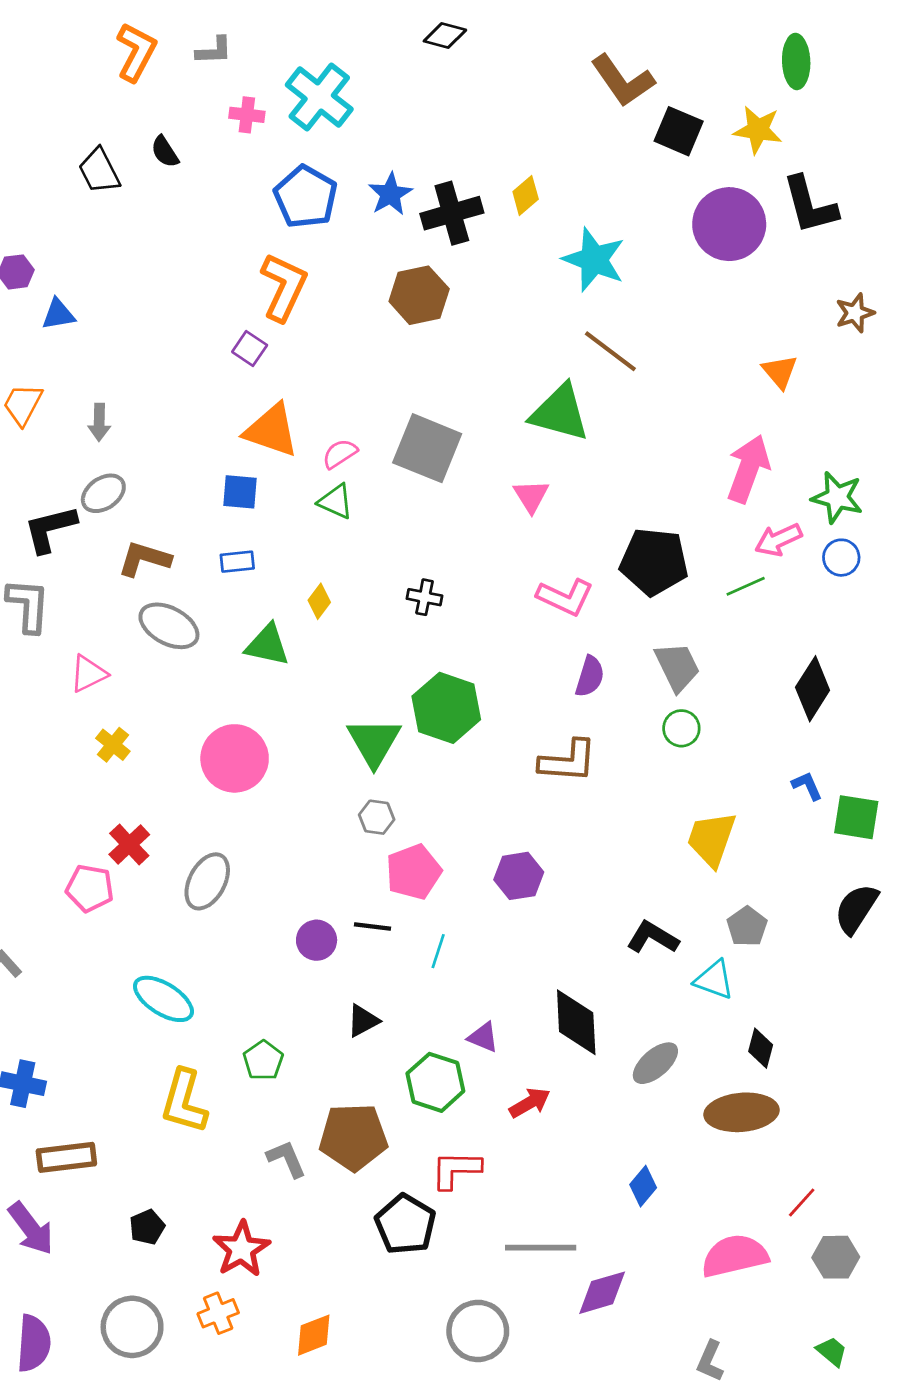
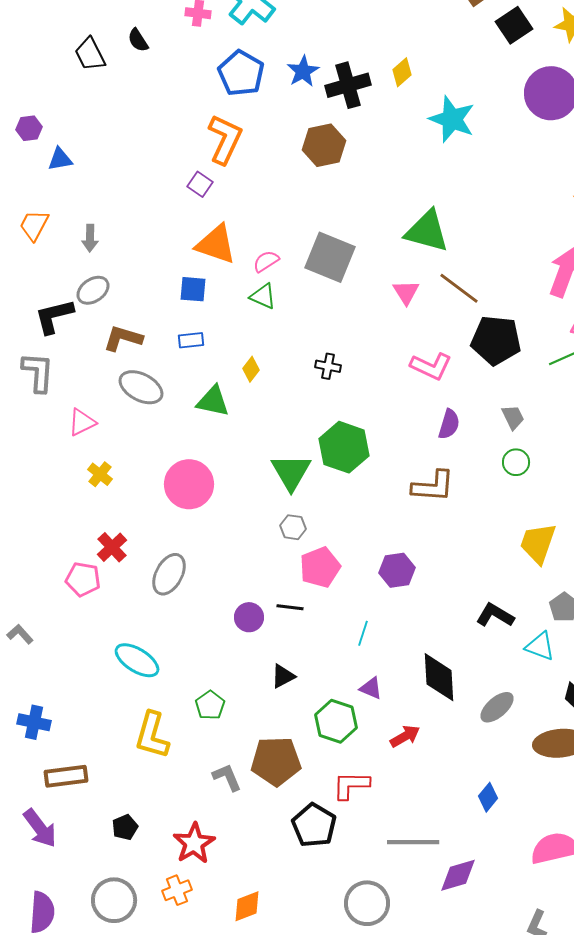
black square: (679, 131) -> (514, 25), turned 33
brown line: (610, 351) -> (459, 288), moved
gray trapezoid: (677, 667) -> (513, 417), size x0.7
cyan line: (438, 951) -> (363, 633), moved

